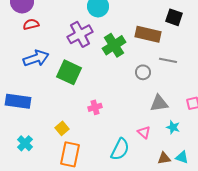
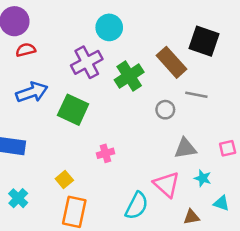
black square: (174, 17) -> (204, 41), size x1.4
brown rectangle: (148, 34) -> (172, 62), turned 35
pink triangle: (144, 132) -> (167, 184), size x1.6
cyan triangle: (182, 157) -> (221, 203), moved

